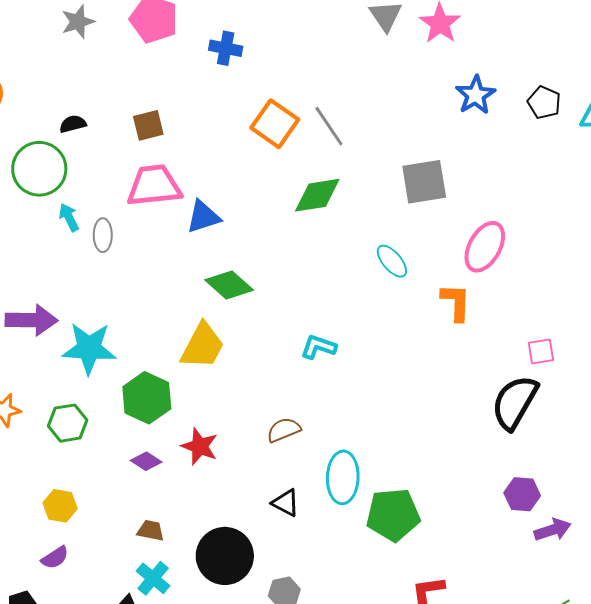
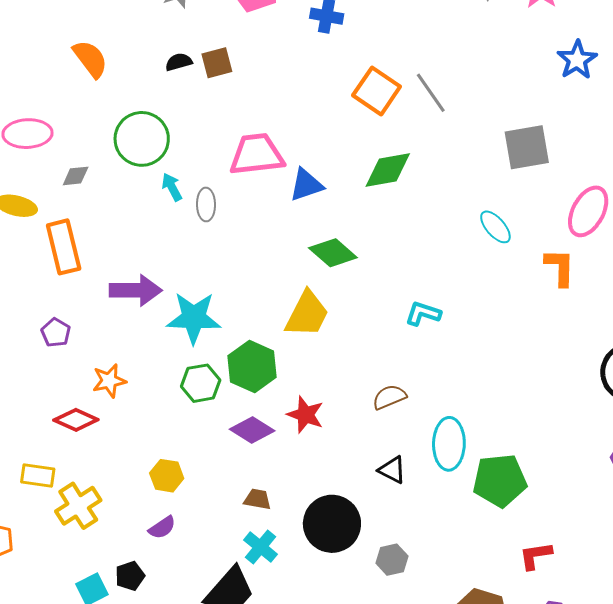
black semicircle: (73, 124) -> (179, 62), moved
brown square: (148, 125) -> (217, 63), moved
green diamond: (317, 195) -> (388, 170), moved
green hexagon: (68, 423) -> (201, 383), moved
purple diamond: (146, 461) -> (252, 430), size x1.4

